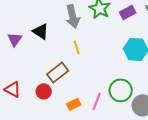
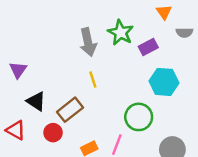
purple rectangle: (128, 12) -> (148, 47), moved
black triangle: (41, 31) -> (36, 101), moved
green circle: (121, 90) -> (139, 117), moved

